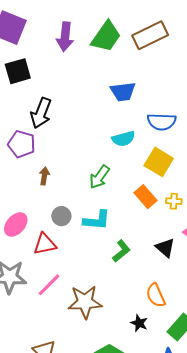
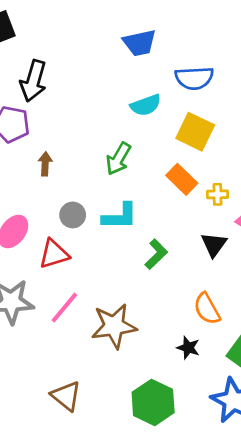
yellow cross: (174, 201) -> (217, 194), moved
black triangle: (165, 248) -> (214, 245), turned 30

